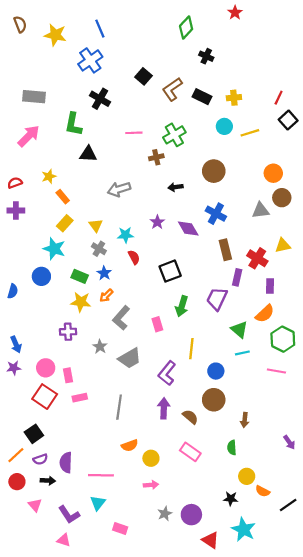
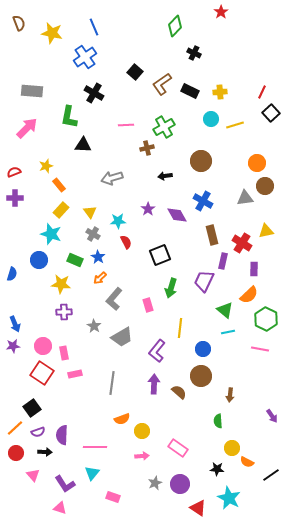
yellow star: (81, 302) -> (61, 284), moved
pink rectangle: (190, 452) -> (178, 448), moved

